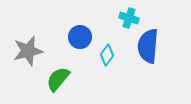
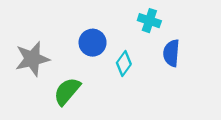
blue semicircle: (148, 46) -> (171, 53), size x0.7

